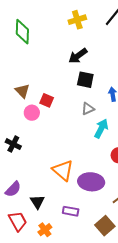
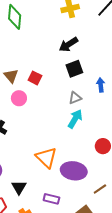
black square: (85, 80) -> (74, 69), turned -36
red square: (47, 100) -> (35, 78), moved
cyan arrow: (101, 129) -> (75, 119), moved

